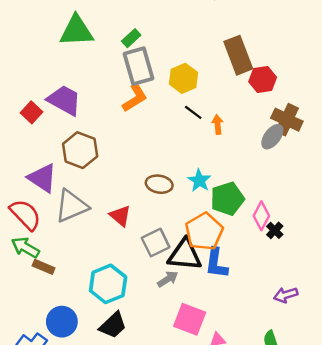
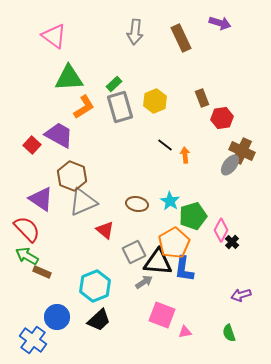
brown rectangle: (238, 55) -> (202, 98), size x0.6
yellow hexagon: (184, 78) -> (155, 101), moved
orange L-shape: (135, 98) -> (84, 107), moved
gray triangle: (72, 206) -> (83, 202), moved

